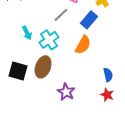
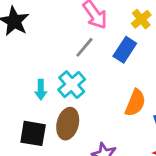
cyan arrow: (27, 33) -> (41, 90), moved, turned 32
orange semicircle: (83, 45) -> (135, 103), moved

